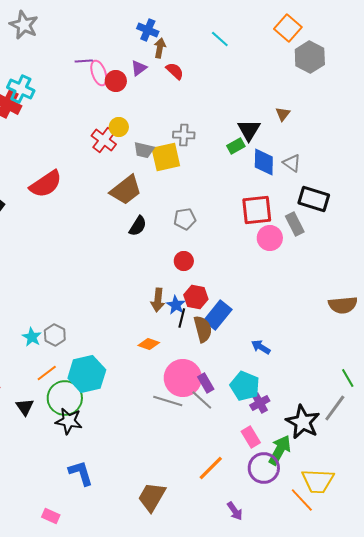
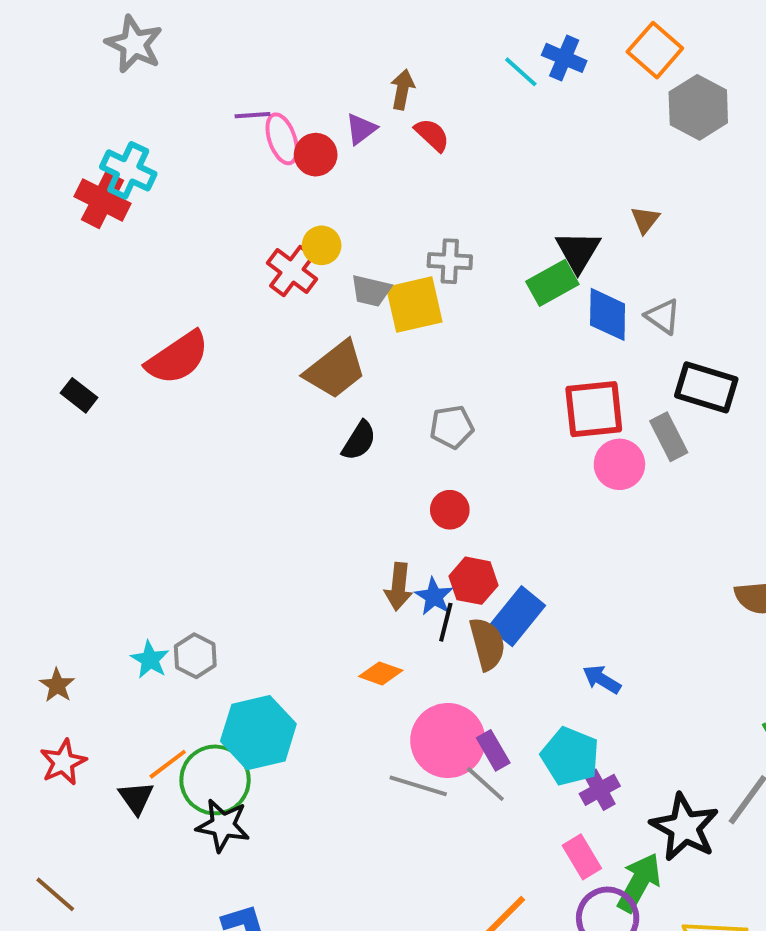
blue cross: (148, 30) -> (564, 58), moved
green rectangle: (236, 146) -> (552, 283), size x1.4
orange line: (47, 373) -> (168, 764), moved

